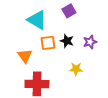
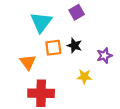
cyan triangle: (37, 20) -> (41, 22), turned 35
purple star: (90, 42) -> (104, 56), moved

